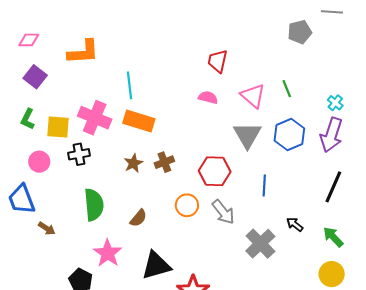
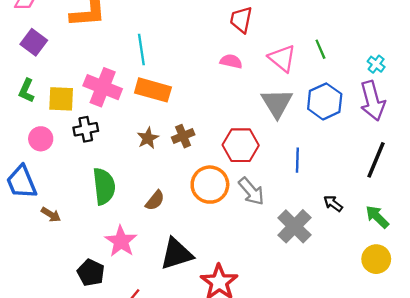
purple arrow: (331, 135) -> (373, 101), turned -32
orange circle: (187, 205) -> (210, 185), size x1.4

